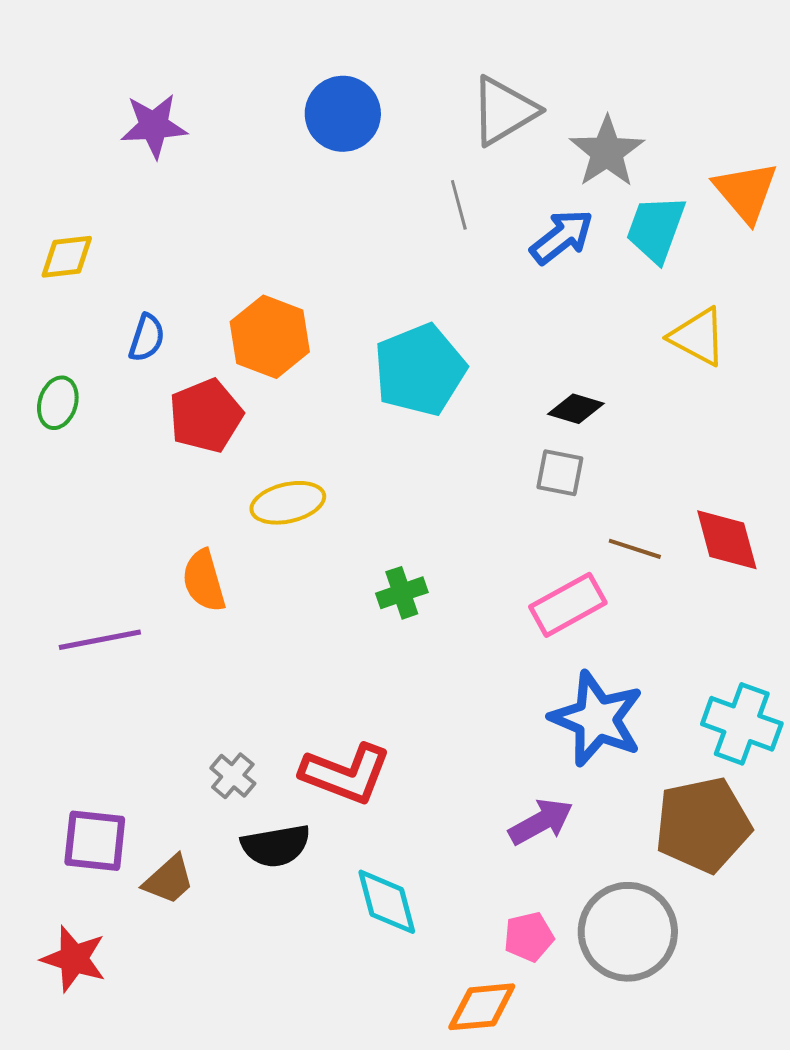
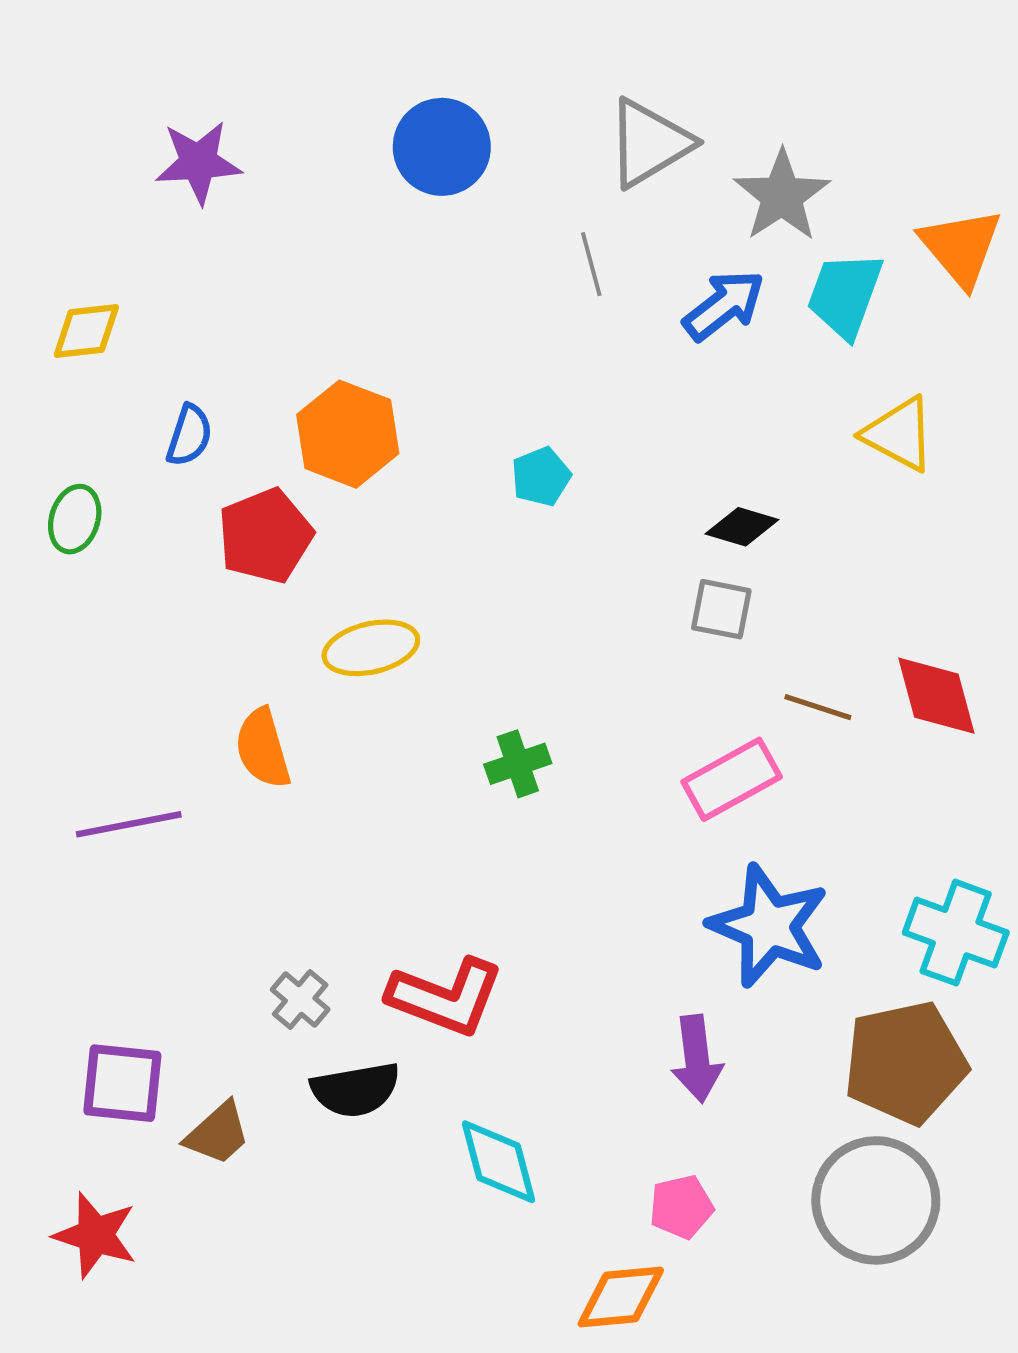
cyan pentagon: (420, 370) -> (541, 477), size x0.5
purple arrow: (541, 822) -> (697, 1059), turned 112
gray circle: (628, 932) -> (876, 1200), moved

